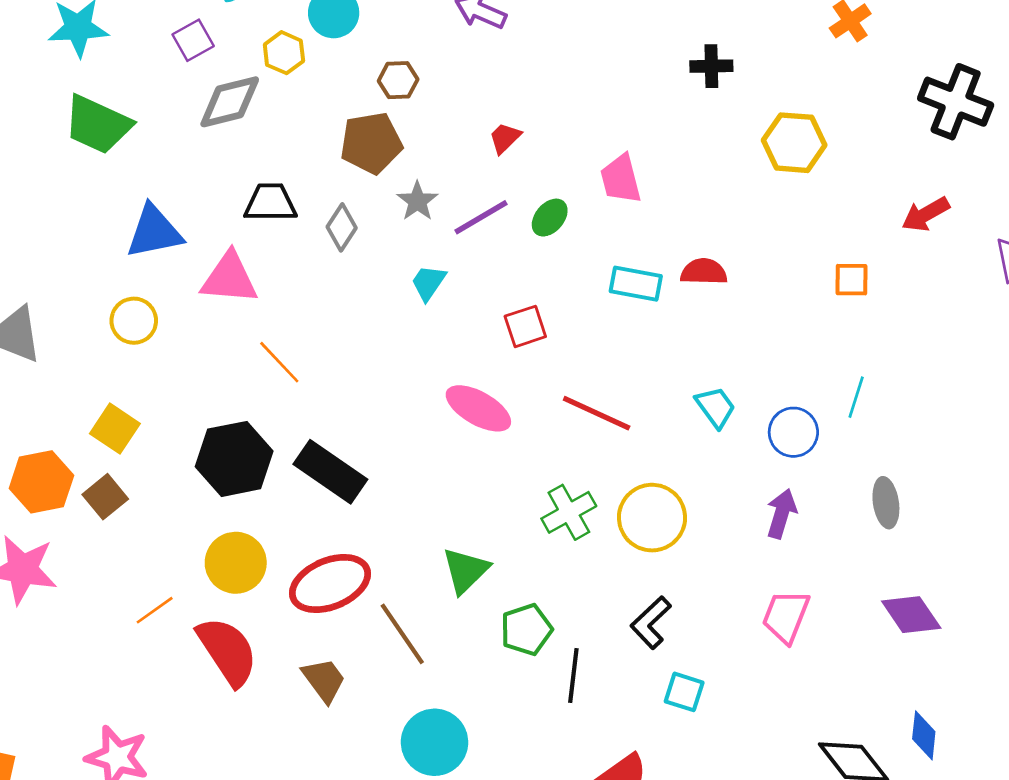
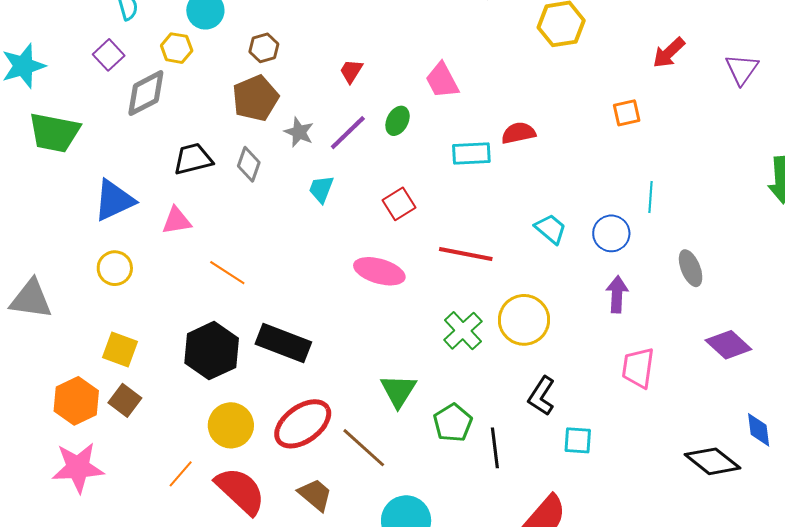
pink triangle: (229, 278) -> (176, 221), size x0.7

